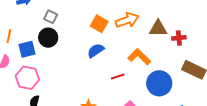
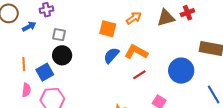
orange arrow: (127, 20) -> (134, 18), size x0.7
red cross: (179, 38) -> (187, 13), moved
orange L-shape: (139, 57) -> (136, 52), moved

